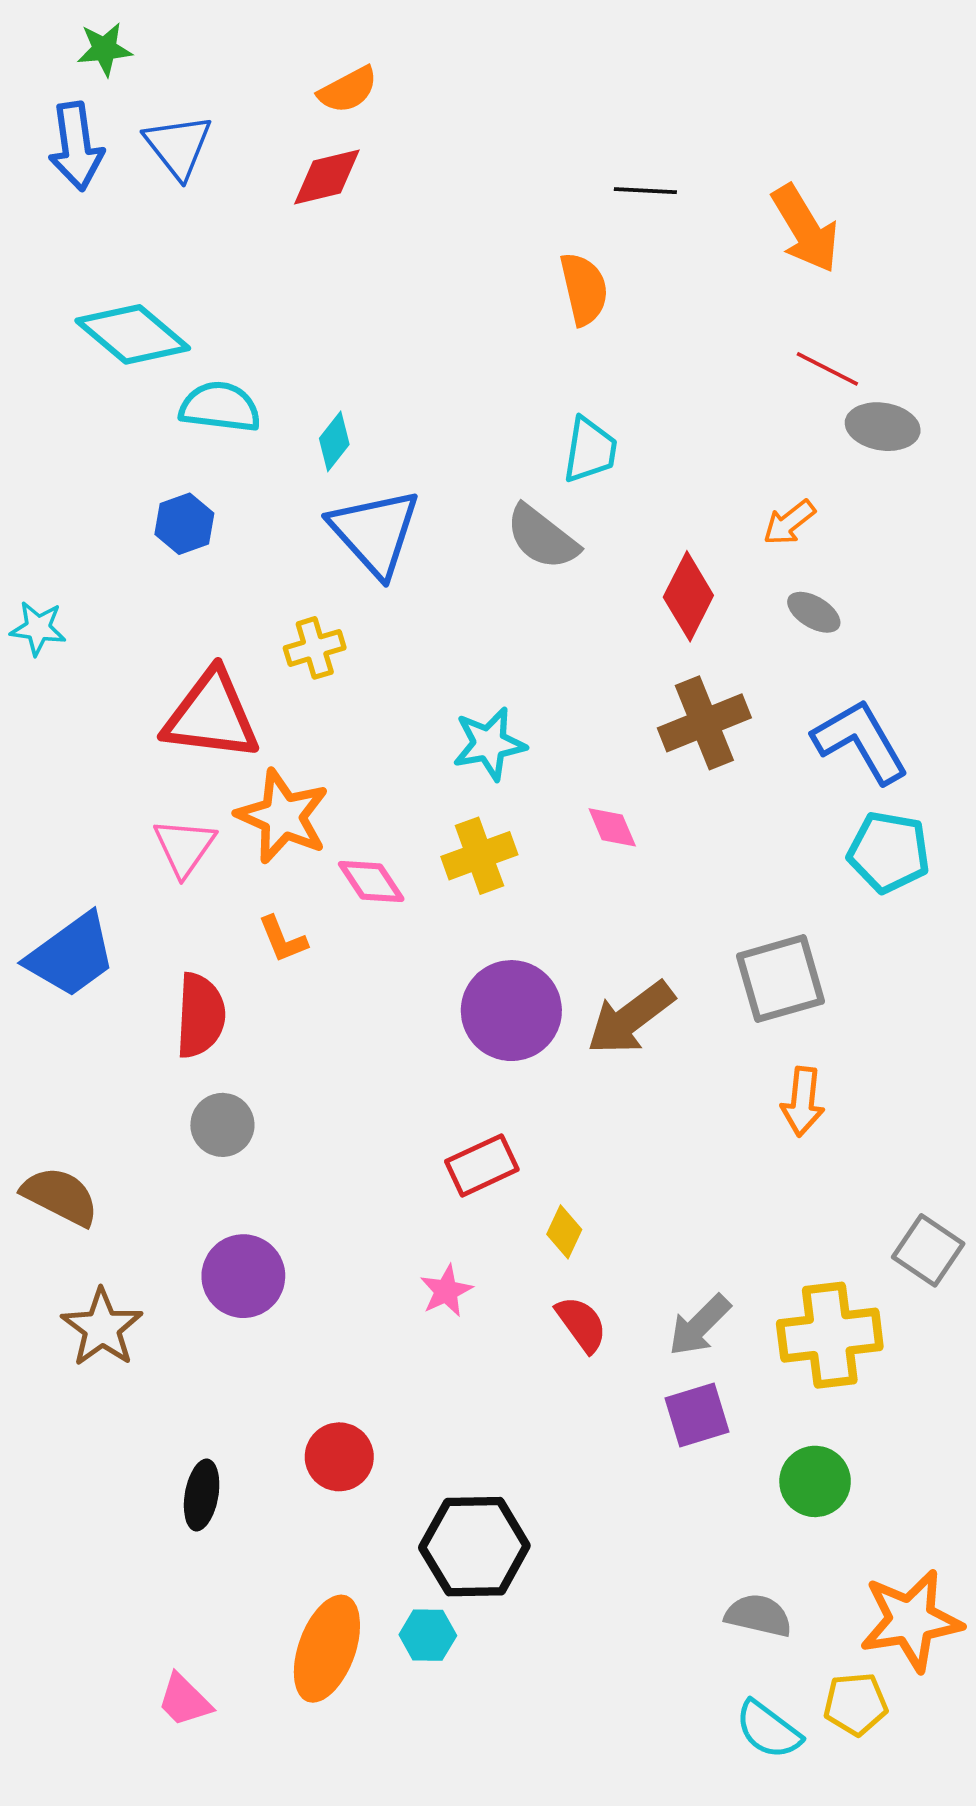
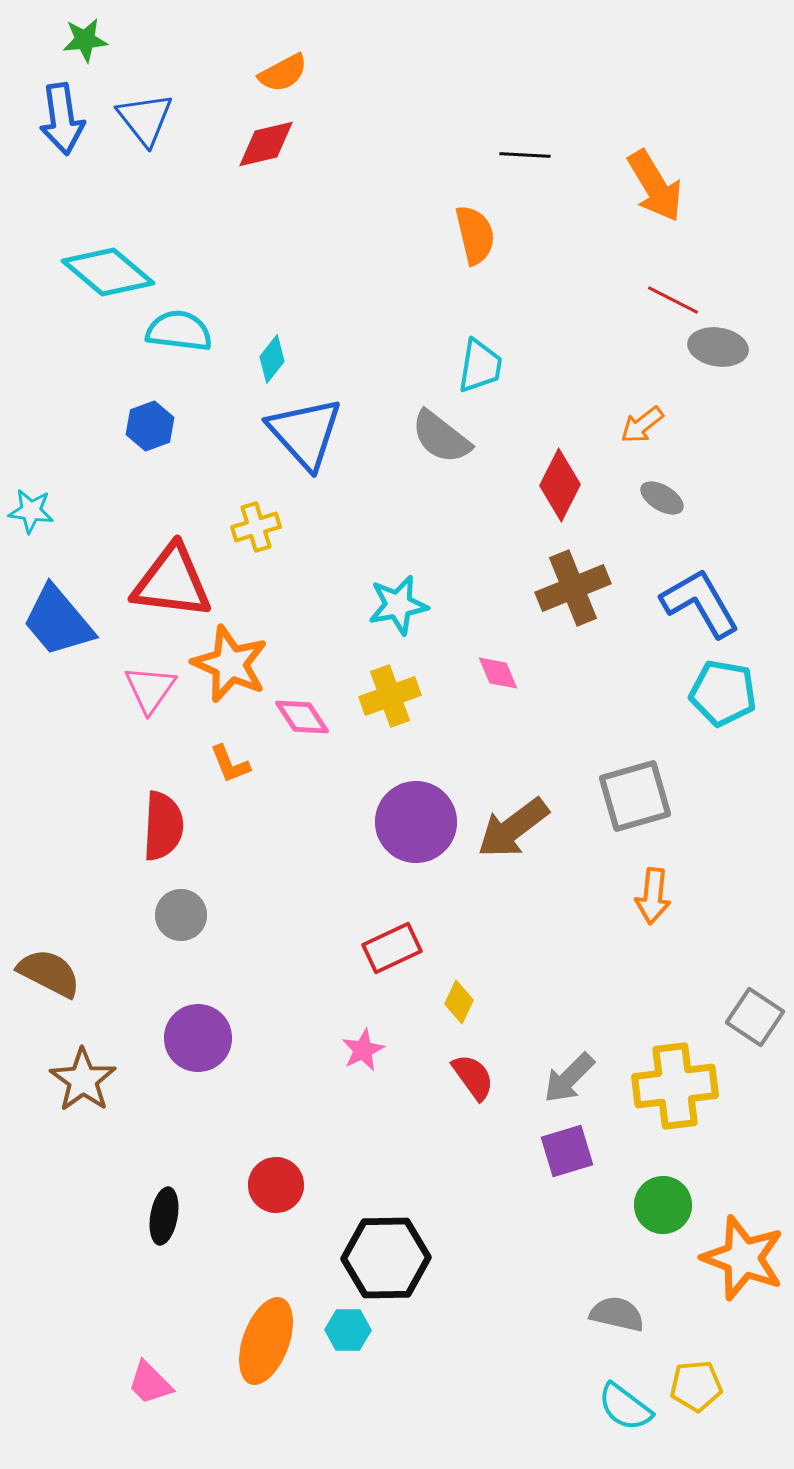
blue trapezoid: (71, 955) -> (58, 621), moved, turned 86
orange star: (911, 1620) -> (743, 1258), moved, turned 30

